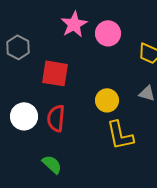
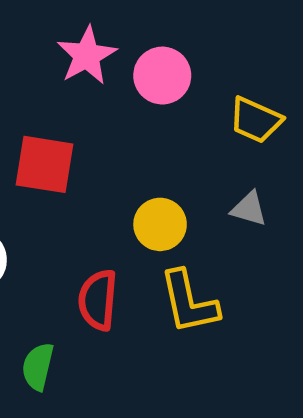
red semicircle: (56, 118) -> (98, 300), moved
green semicircle: (52, 164) -> (38, 367), turned -120

